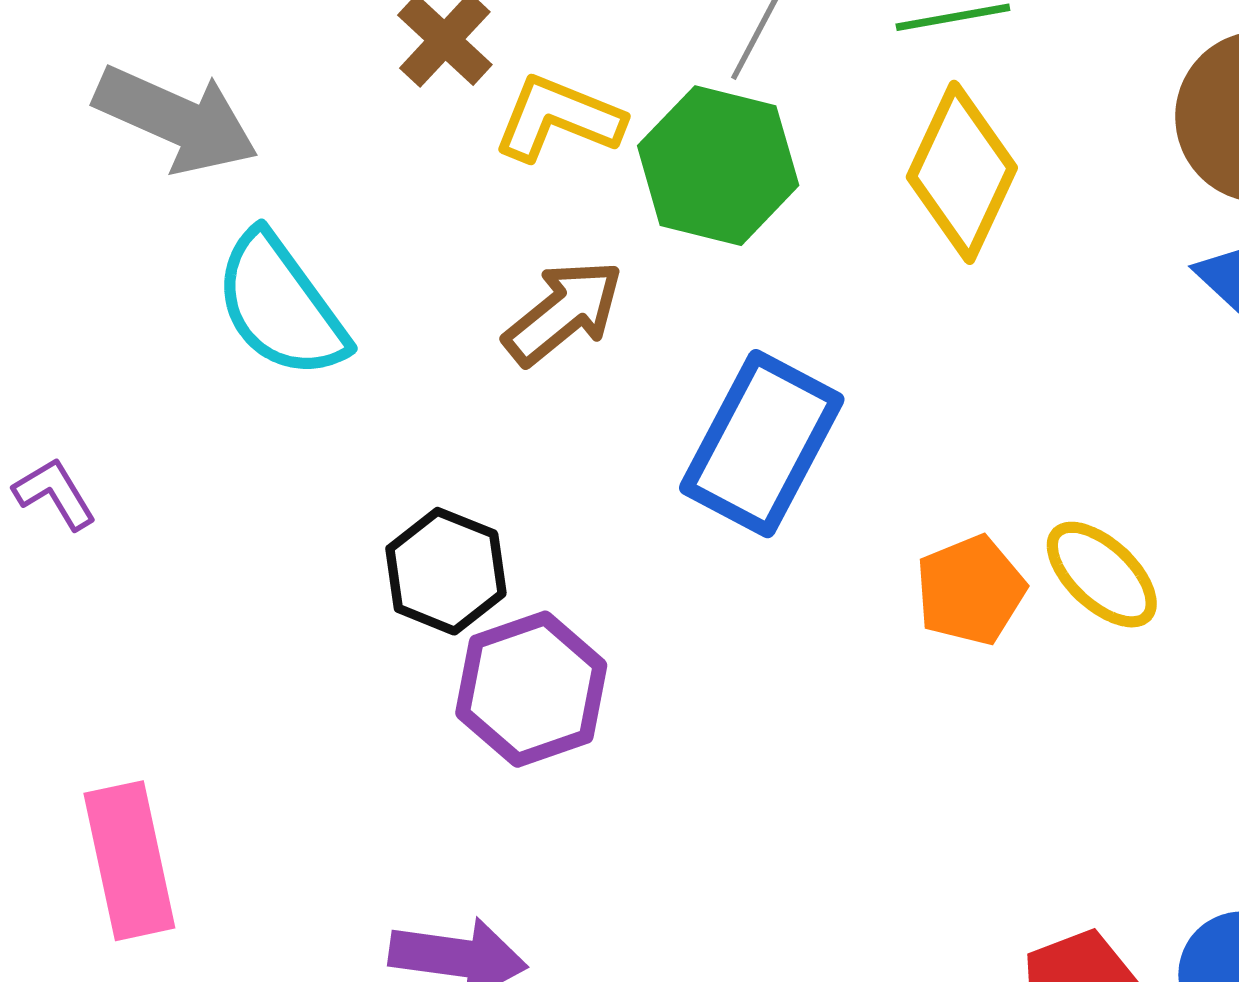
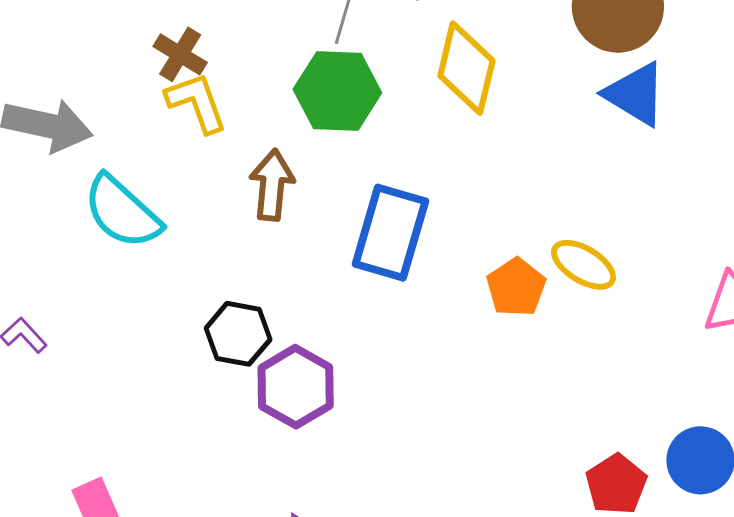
yellow L-shape: (558, 118) -> (197, 102), moved, turned 60
brown arrow: (563, 312) -> (272, 185), turned -34

